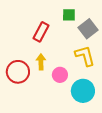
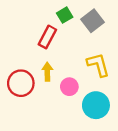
green square: (69, 15) -> (65, 15), moved, turned -32
gray square: (88, 29) -> (92, 21), moved

